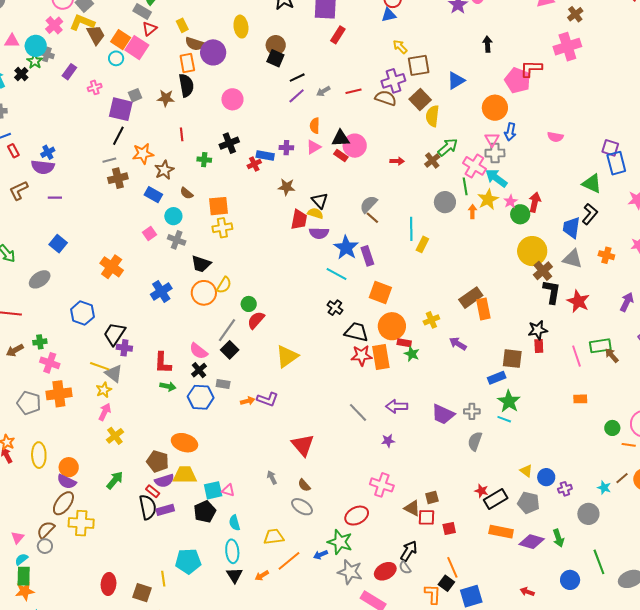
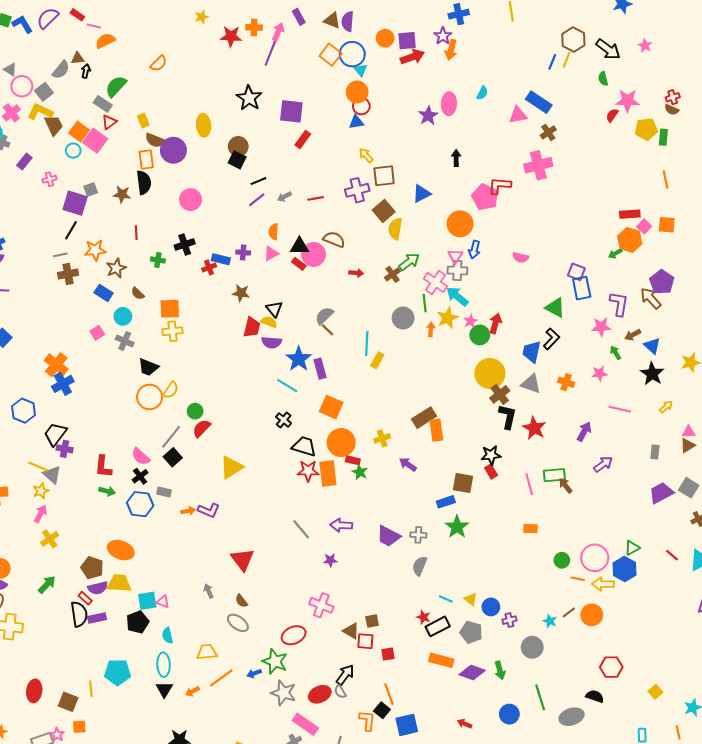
brown semicircle: (386, 98) -> (334, 239), moved
blue cross: (161, 291) -> (63, 384), moved
red rectangle: (539, 346) -> (491, 472), turned -32
cyan line: (504, 419) -> (446, 599), moved

